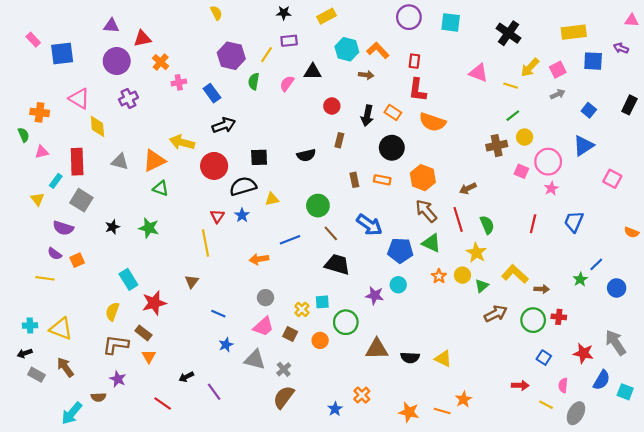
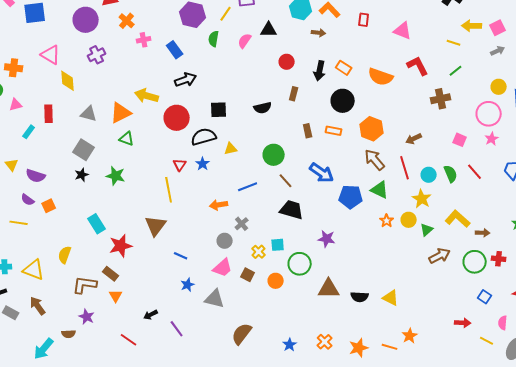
yellow arrow: (530, 67) -> (472, 26), turned 48
pink triangle: (479, 73) -> (403, 31), moved
red L-shape: (417, 90) -> (418, 66), moved, turned 145
yellow circle: (525, 137) -> (499, 87), moved
red rectangle: (77, 162) -> (49, 114), size x0.7
pink square: (521, 171) -> (460, 140), moved
yellow triangle: (37, 199) -> (12, 165), moved
gray square: (81, 200) -> (84, 150), moved
red line: (533, 224) -> (475, 172), turned -54
green semicircle: (487, 225) -> (451, 174), moved
brown triangle: (192, 282) -> (156, 226), size x1.6
cyan circle: (398, 285) -> (429, 175), moved
yellow semicircle: (112, 312) -> (65, 255), moved
gray cross: (284, 369) -> (242, 224), moved
orange cross: (362, 395) -> (325, 342), moved
orange star: (409, 412) -> (359, 348), turned -30

